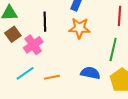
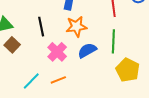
pink cross: (33, 45) -> (57, 52), moved
blue semicircle: (90, 73) -> (87, 50), moved, turned -30

